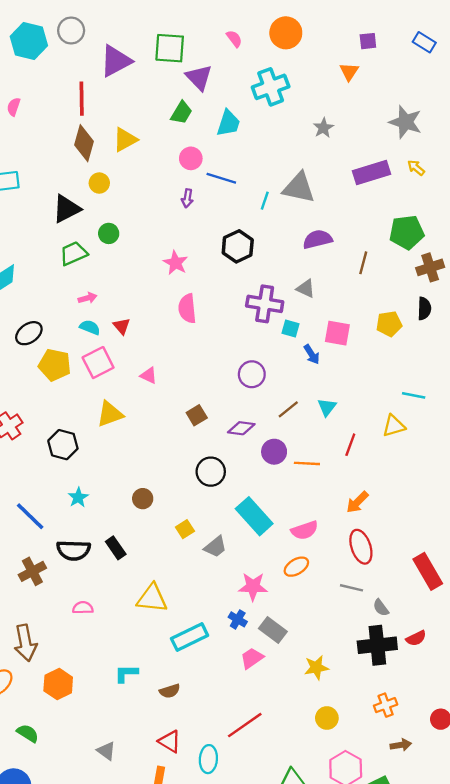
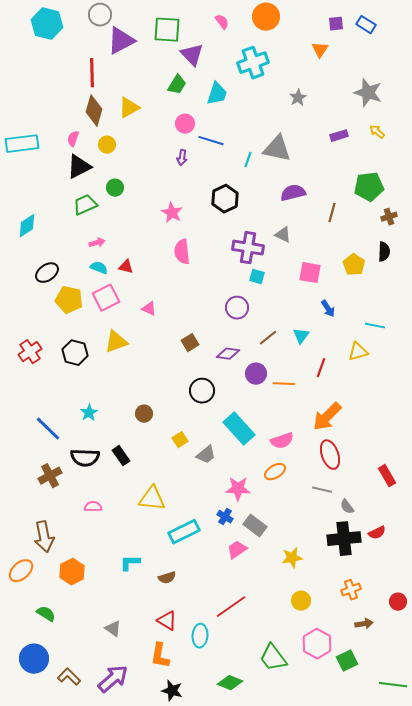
gray circle: (71, 31) -> (100, 15), moved
blue rectangle: (424, 42) -> (366, 25), moved
pink semicircle: (14, 107) -> (73, 139), moved
purple rectangle: (371, 172) -> (339, 136), size x0.6
brown cross: (430, 267) -> (389, 217), size x0.7
yellow pentagon: (389, 324) -> (354, 265), turned -30
red triangle: (122, 326) -> (126, 267), turned -35
cyan square: (291, 328) -> (257, 277), moved
blue arrow: (312, 354) -> (328, 309), moved
black hexagon: (63, 445) -> (75, 353), moved
orange arrow: (357, 502) -> (327, 417), size x1.5
red rectangle: (428, 571) -> (387, 476), size x0.7

